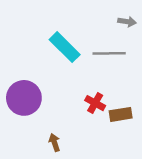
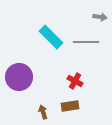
brown rectangle: (121, 114) -> (70, 106), moved

